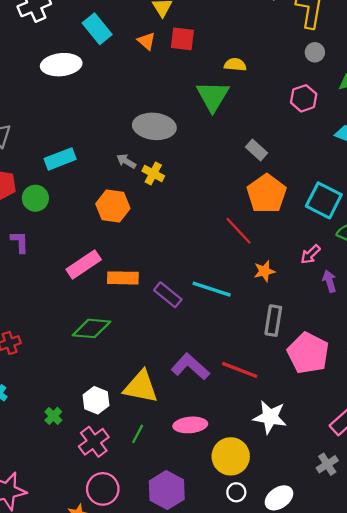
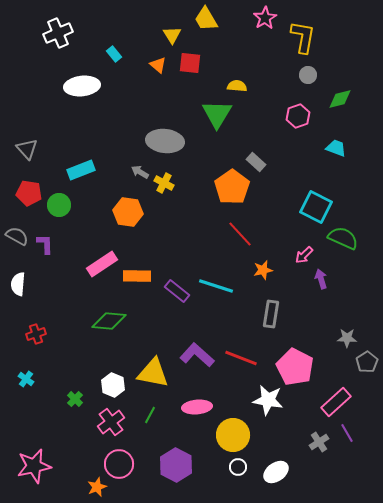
cyan rectangle: (97, 29) -> (114, 54), size x0.6
orange pentagon: (267, 194) -> (232, 187), moved
pink pentagon: (308, 353) -> (295, 367), moved

